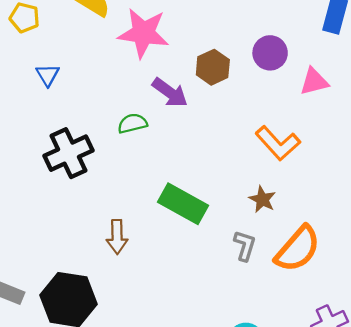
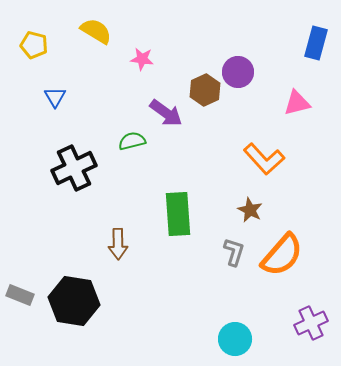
pink star: (143, 33) -> (142, 59), size x0.5
purple circle: (270, 53) -> (238, 72), moved
green rectangle: (183, 204) -> (178, 214), turned 57

